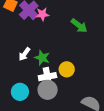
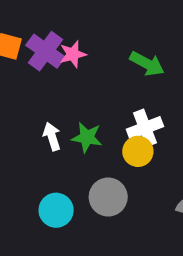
white arrow: (24, 54) -> (52, 136), turned 136
white cross: (47, 77) -> (145, 128), moved

